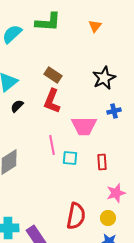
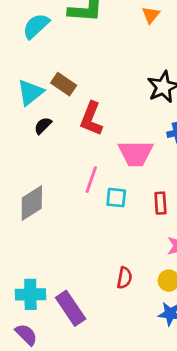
brown rectangle: (53, 75) -> (64, 84), moved
pink line: (52, 145) -> (91, 180), turned 30
red semicircle: (76, 216) -> (124, 278), size x0.6

